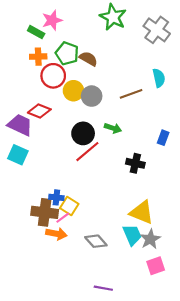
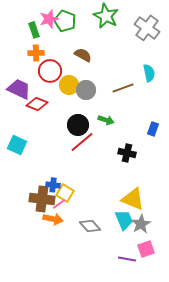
green rectangle: (36, 32) -> (34, 30), turned 42
green pentagon: (67, 53) -> (65, 21), moved
purple trapezoid: (20, 125) -> (19, 89), moved
purple line: (103, 288) -> (127, 259), moved

